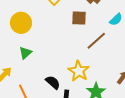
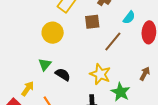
yellow circle: (21, 23) -> (53, 33), moved
black semicircle: (53, 82) -> (63, 74), moved

